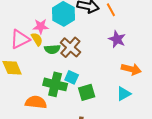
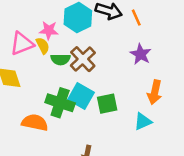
orange arrow: (131, 69) -> (155, 92), turned 84
cyan square: (72, 77) -> (81, 96), size x1.5
green square: (87, 92) -> (107, 104), moved

